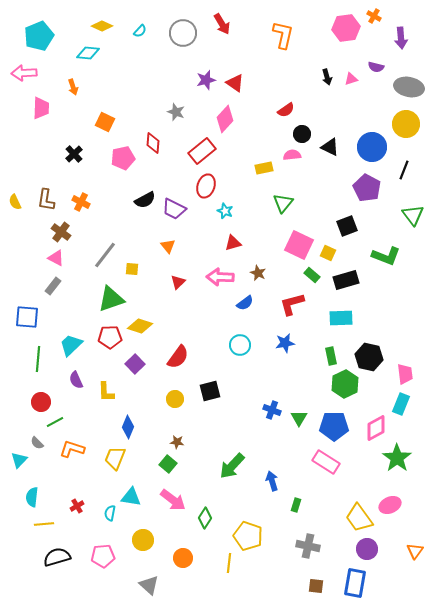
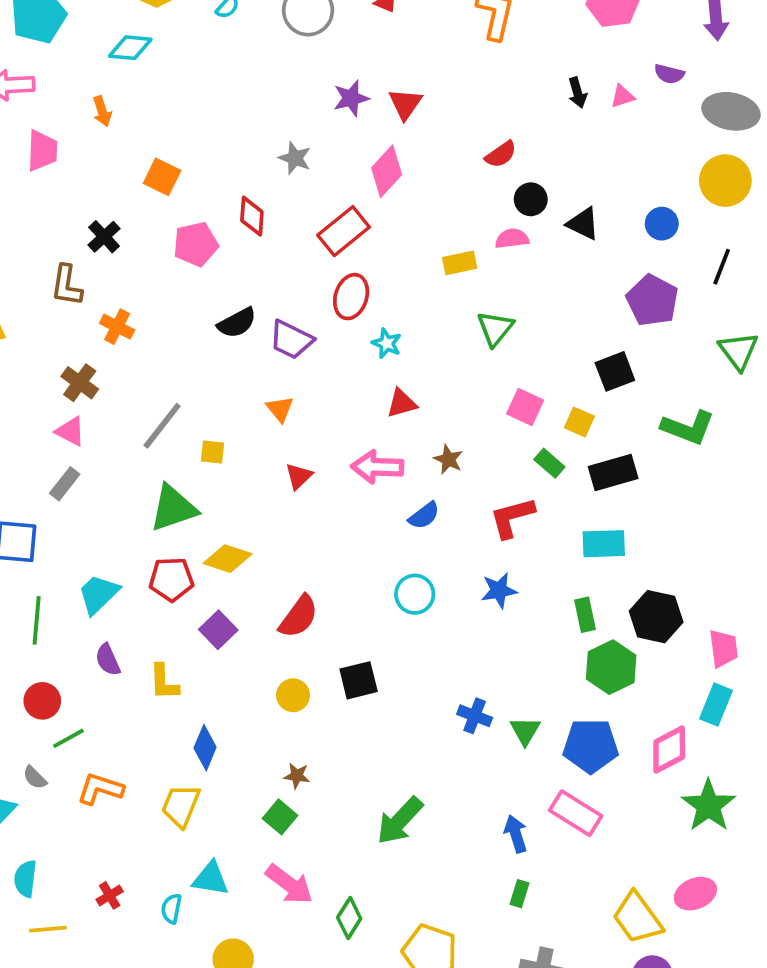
red triangle: (235, 83) -> (405, 104), turned 30
blue circle: (372, 147) -> (662, 224), size x0.6
brown L-shape: (46, 200) -> (67, 285), moved
pink square: (299, 245) -> (525, 407), size x0.7
blue arrow: (272, 481) -> (516, 834), moved

